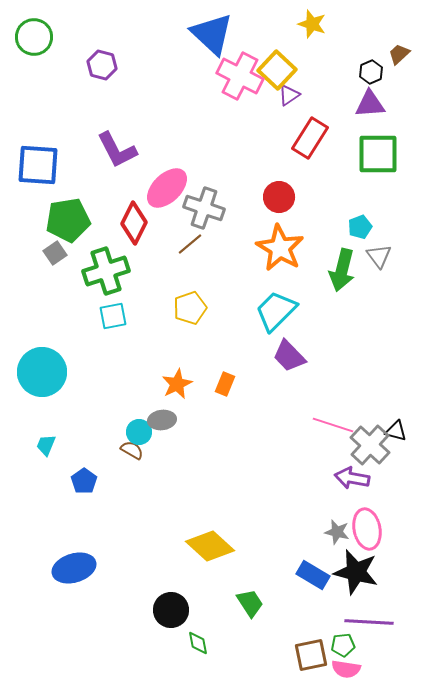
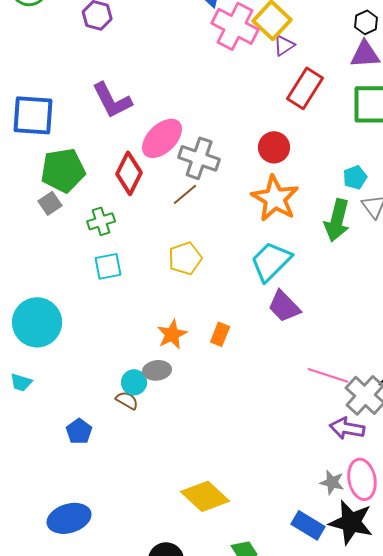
green cross: (106, 271) -> (101, 221), size x0.6
cyan trapezoid: (46, 445) -> (21, 382), moved, turned -95

